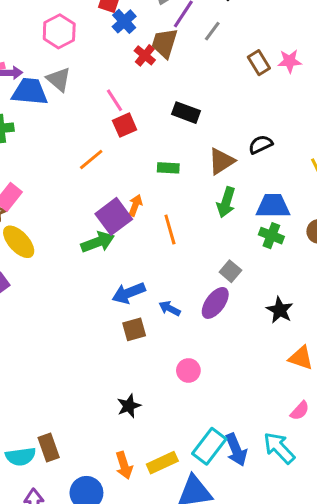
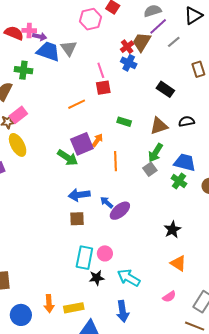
blue cross: (124, 21) -> (129, 63), moved, turned -35
pink hexagon: (59, 31) -> (90, 19), moved
black rectangle: (186, 113) -> (165, 89), moved
green arrow: (98, 242) -> (68, 158), turned 40
gray square: (230, 271) -> (150, 169), moved
purple ellipse: (215, 303) -> (120, 211), moved
blue arrow: (170, 308) -> (107, 202), moved
black star: (129, 406) -> (97, 278), moved
cyan rectangle: (209, 446) -> (84, 258), moved, turned -40
cyan arrow: (279, 448) -> (129, 278), moved, turned -30

